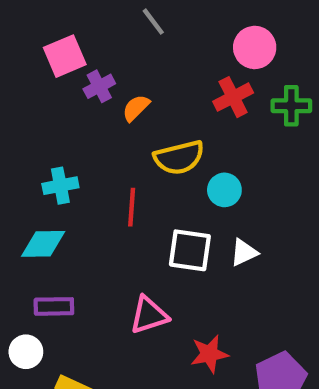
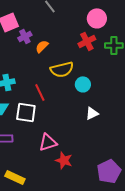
red line: (132, 207) -> (40, 92), turned -30
white square: (190, 250) -> (26, 112), moved
red star: (209, 354) -> (64, 160), moved, turned 30

